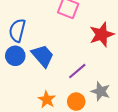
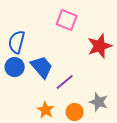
purple line: (77, 71) -> (65, 82), moved

